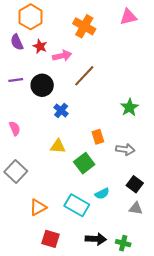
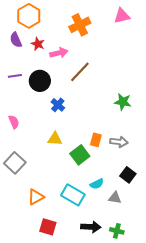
orange cross: (84, 26) -> (80, 25), turned 35
green star: (129, 107) -> (123, 102), turned -30
orange rectangle: (98, 137) -> (96, 140), moved, turned 32
gray triangle: (136, 208) -> (115, 198), moved

